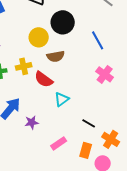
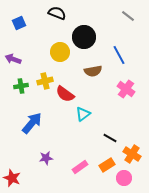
brown semicircle: (56, 56) -> (93, 71), moved
purple star: (32, 122) -> (46, 158), moved
pink rectangle: (59, 143) -> (80, 167), moved
orange rectangle: (86, 150) -> (107, 165), turned 42

